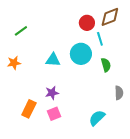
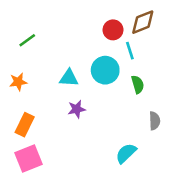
purple star: (52, 93) -> (77, 109), moved
orange rectangle: (29, 109) -> (25, 125), moved
pink square: (54, 114) -> (29, 158), moved, size x1.5

